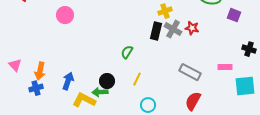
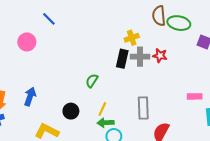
gray cross: (173, 29) -> (140, 57), turned -30
gray rectangle: (190, 72) -> (143, 108), moved, turned 60
blue arrow: (68, 81) -> (30, 96), moved
green arrow: (100, 92) -> (105, 123), moved

